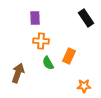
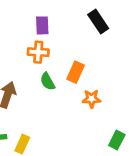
purple rectangle: (35, 18) -> (42, 25), moved
orange star: (84, 86) -> (92, 99), moved

